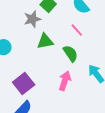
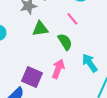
purple square: (24, 83) -> (32, 77), moved, turned -30

